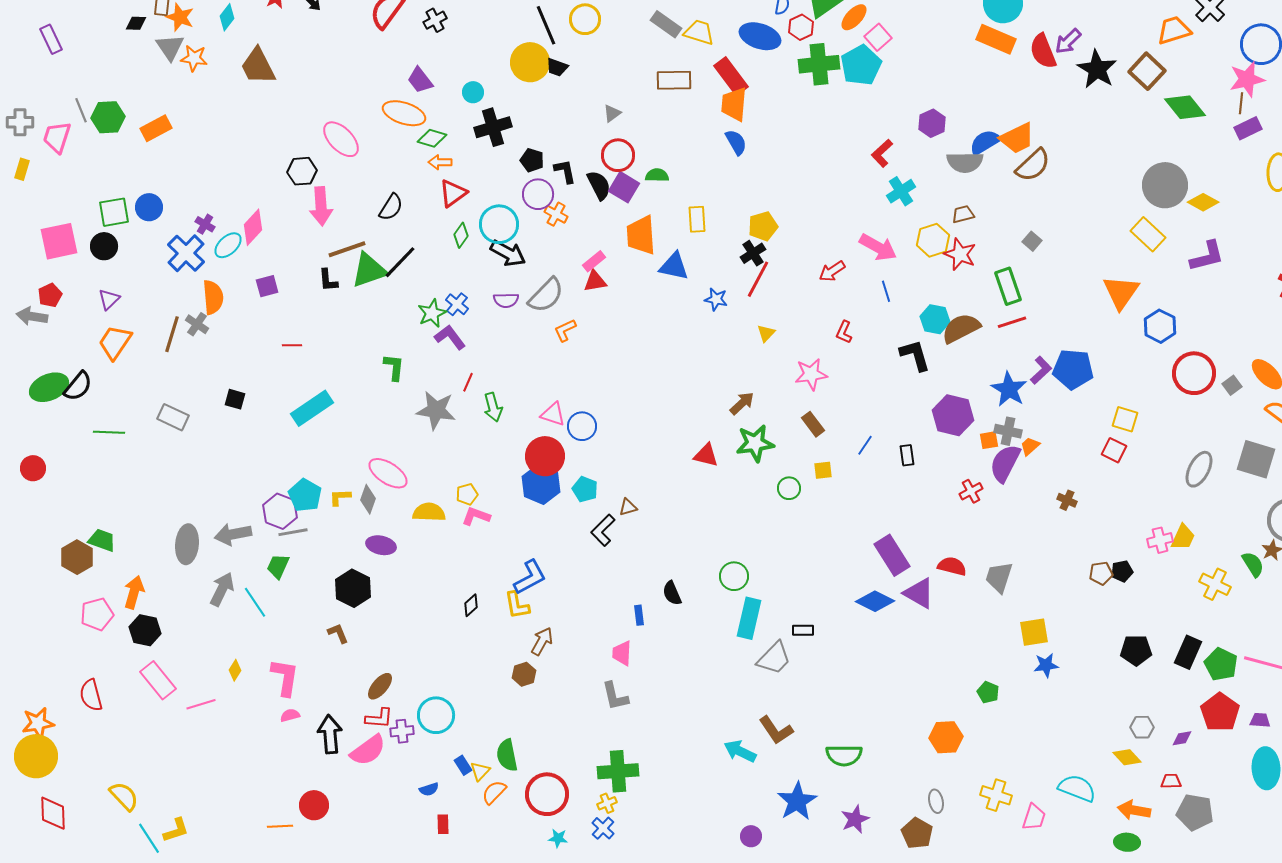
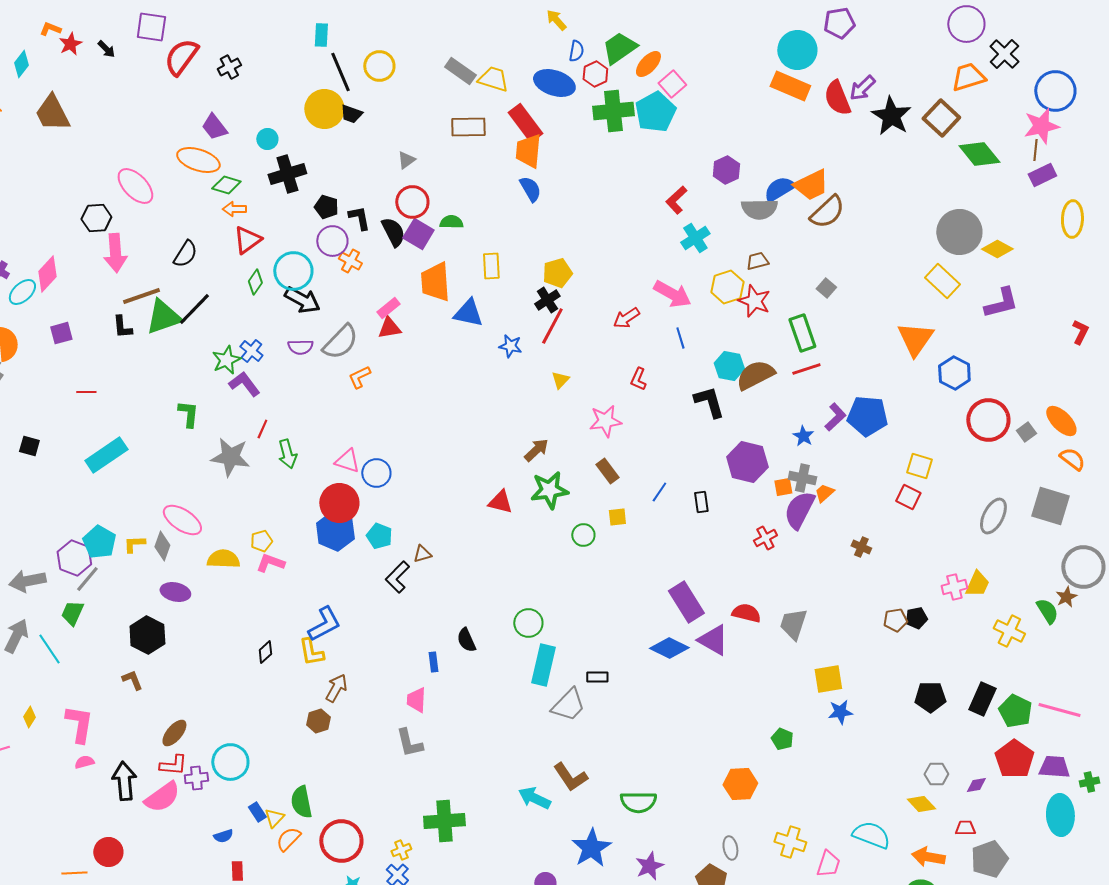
blue star: (1009, 389) -> (803, 436), size x0.6
gray line: (293, 532) -> (87, 579), turned -40
purple trapezoid: (1260, 720) -> (1054, 767), size x1.5
green cross: (618, 771) -> (444, 821), moved
gray pentagon: (1195, 812) -> (989, 859), turned -30

